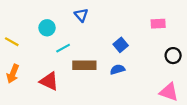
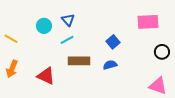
blue triangle: (81, 15) -> (68, 20), moved
pink rectangle: (158, 24) -> (148, 22), size x1.5
cyan line: (63, 48) -> (67, 40), moved

